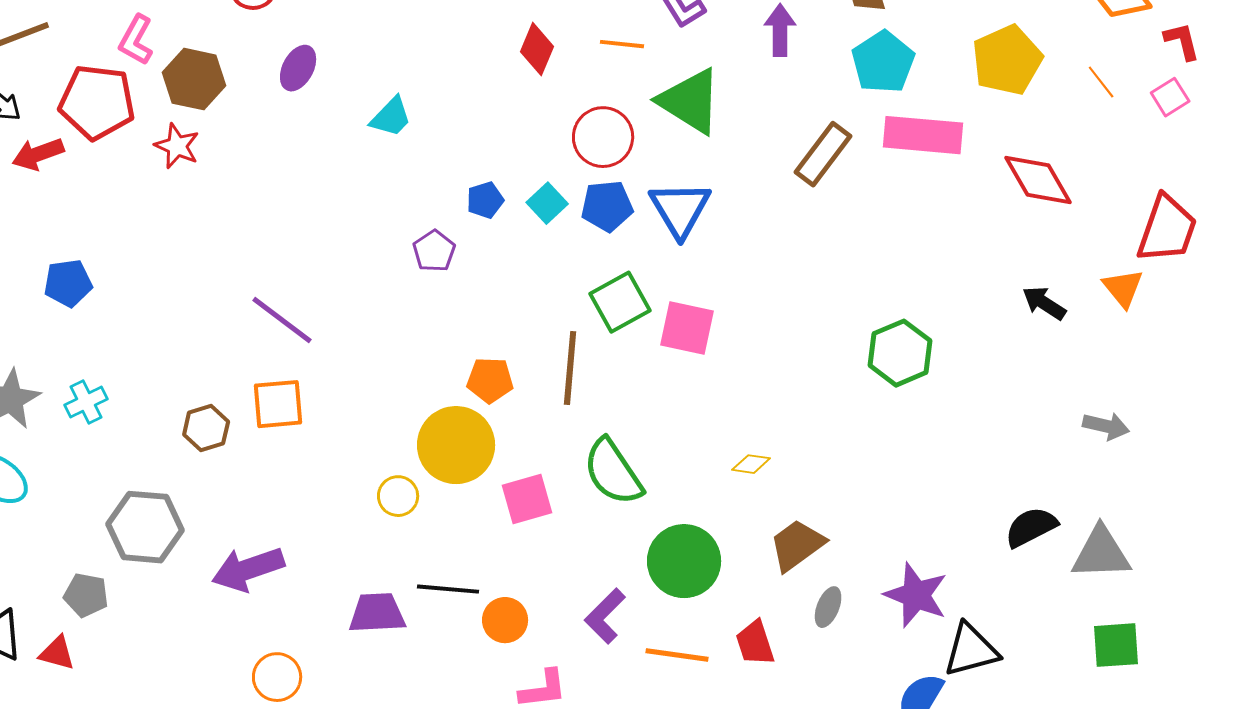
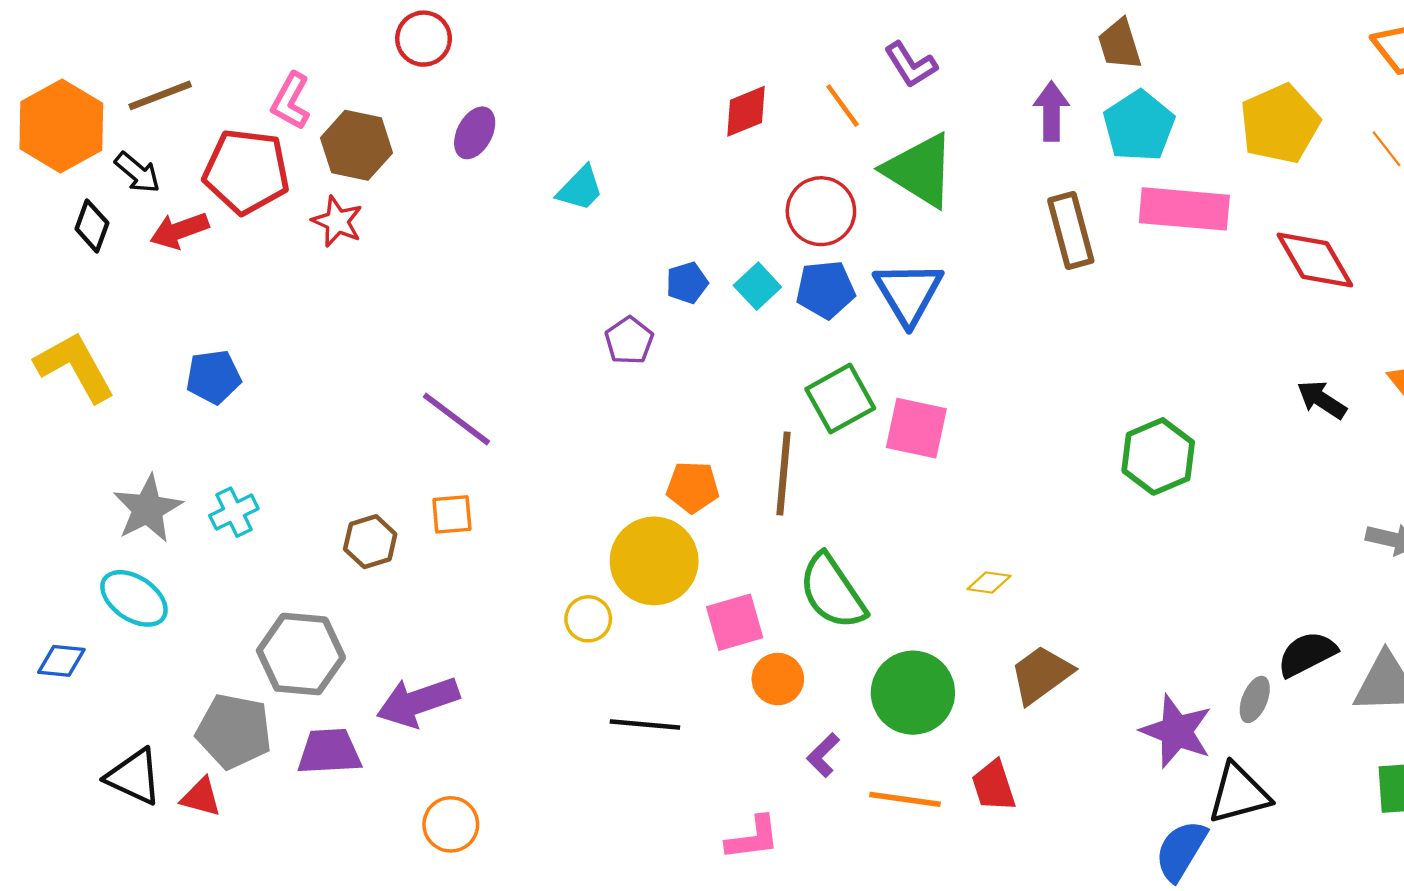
purple arrow: (780, 30) -> (1051, 111), moved
orange line: (622, 44) -> (843, 106), turned 48
red diamond: (537, 49) -> (746, 111), turned 45
brown rectangle: (823, 154) -> (1071, 231), turned -52
orange square: (278, 404) -> (452, 514), size x0.7
gray pentagon: (86, 595) -> (234, 731), size x1.5
gray ellipse: (828, 607) -> (1255, 699), moved
purple trapezoid: (377, 613) -> (329, 752), moved
purple L-shape: (605, 616) -> (823, 755), size x0.7
orange circle: (505, 620) -> (778, 679), moved

